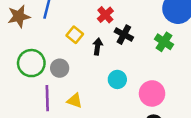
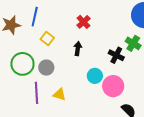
yellow square: (75, 35) -> (47, 39), moved
black cross: (124, 35) -> (116, 55), moved
pink circle: (152, 93) -> (113, 86), moved

